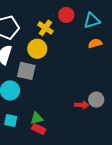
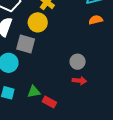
gray circle: (96, 100) -> (78, 62), moved
red rectangle: (39, 129) -> (49, 102), moved

